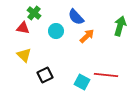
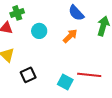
green cross: (34, 13) -> (17, 13), turned 32
blue semicircle: (76, 17) -> (76, 13), moved

